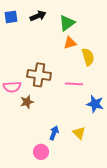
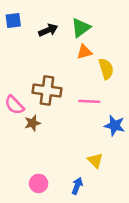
black arrow: (38, 16) -> (48, 30), moved
pink semicircle: (12, 87) -> (14, 105), turned 48
blue arrow: (54, 133) -> (77, 186), moved
pink circle: (41, 152) -> (39, 183), moved

